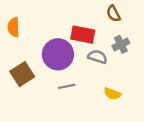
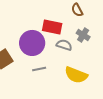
gray cross: (121, 44) -> (83, 35), turned -32
yellow semicircle: (112, 94) -> (76, 75), size x1.6

